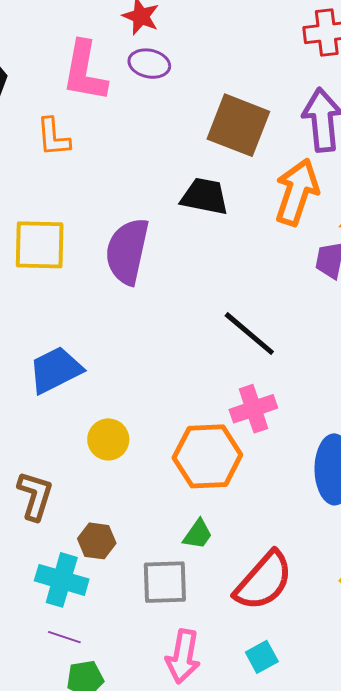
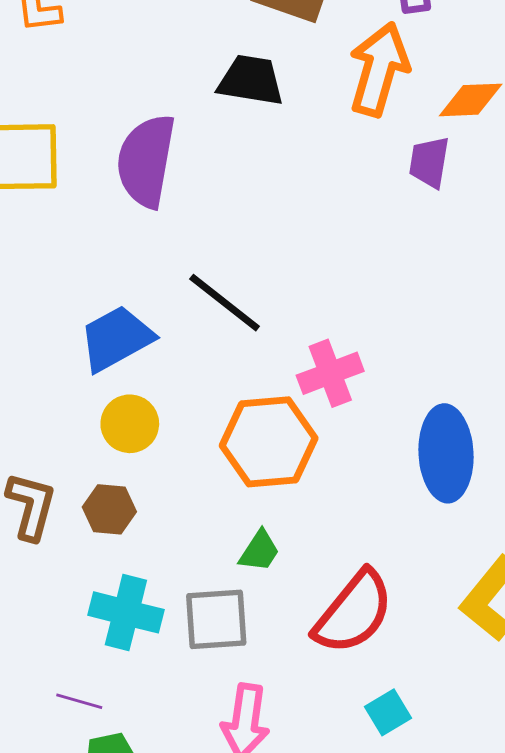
black line: (249, 334) -> (225, 303), moved
blue trapezoid: (55, 370) -> (116, 338), moved
brown hexagon: (97, 541) -> (109, 509), moved
cyan cross: (62, 580) -> (126, 612), moved
cyan square: (262, 657) -> (388, 712), moved

